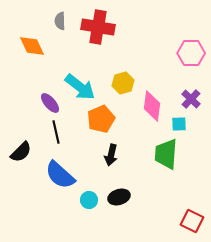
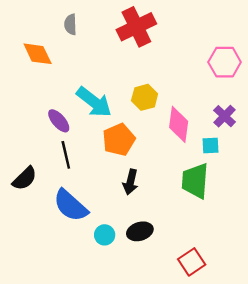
red cross: (98, 27) -> (136, 27), moved, turned -36
red square: (192, 221) -> (192, 262), moved, turned 30

